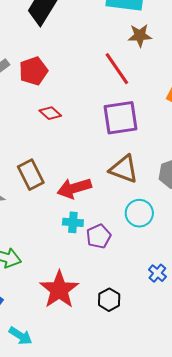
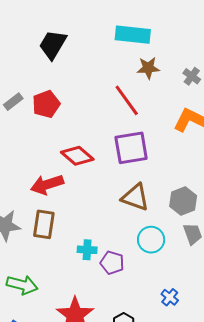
red diamond: (50, 113) -> (77, 156), moved, size x1.5
brown rectangle: (31, 175) -> (44, 224), moved, turned 36
red arrow: (74, 188) -> (47, 184), moved
purple pentagon: (99, 236) -> (112, 263), turned -30

